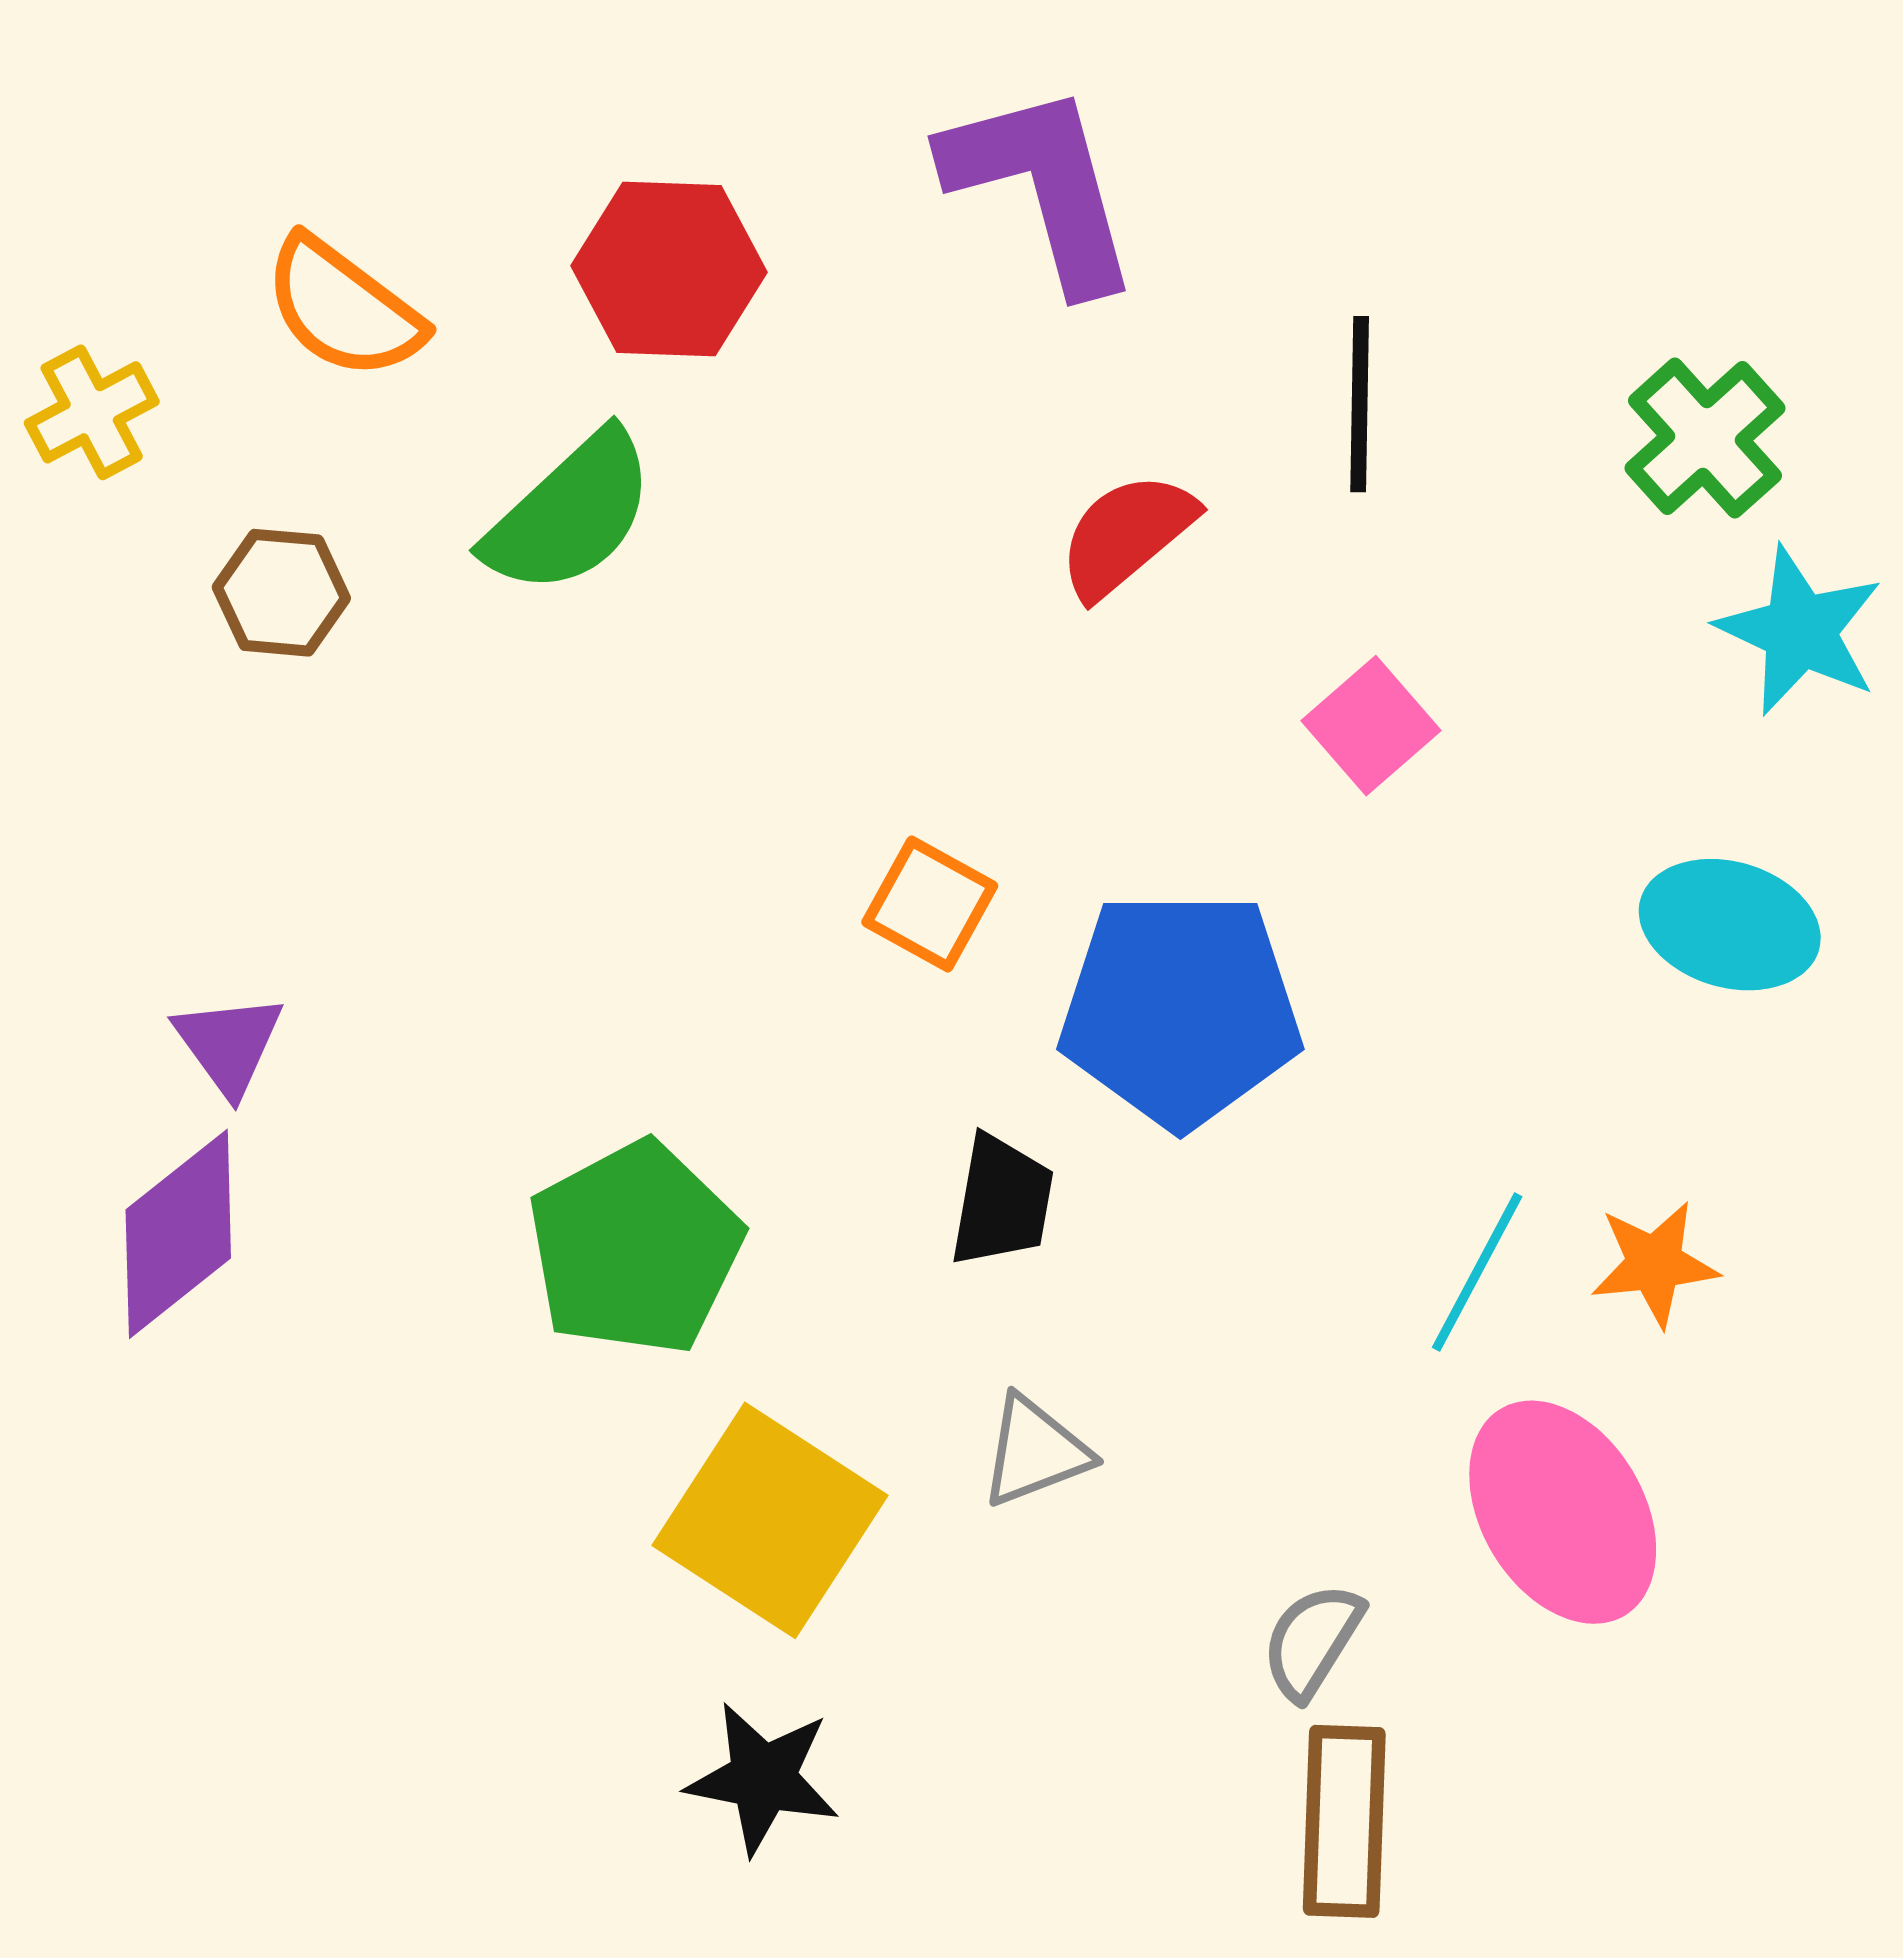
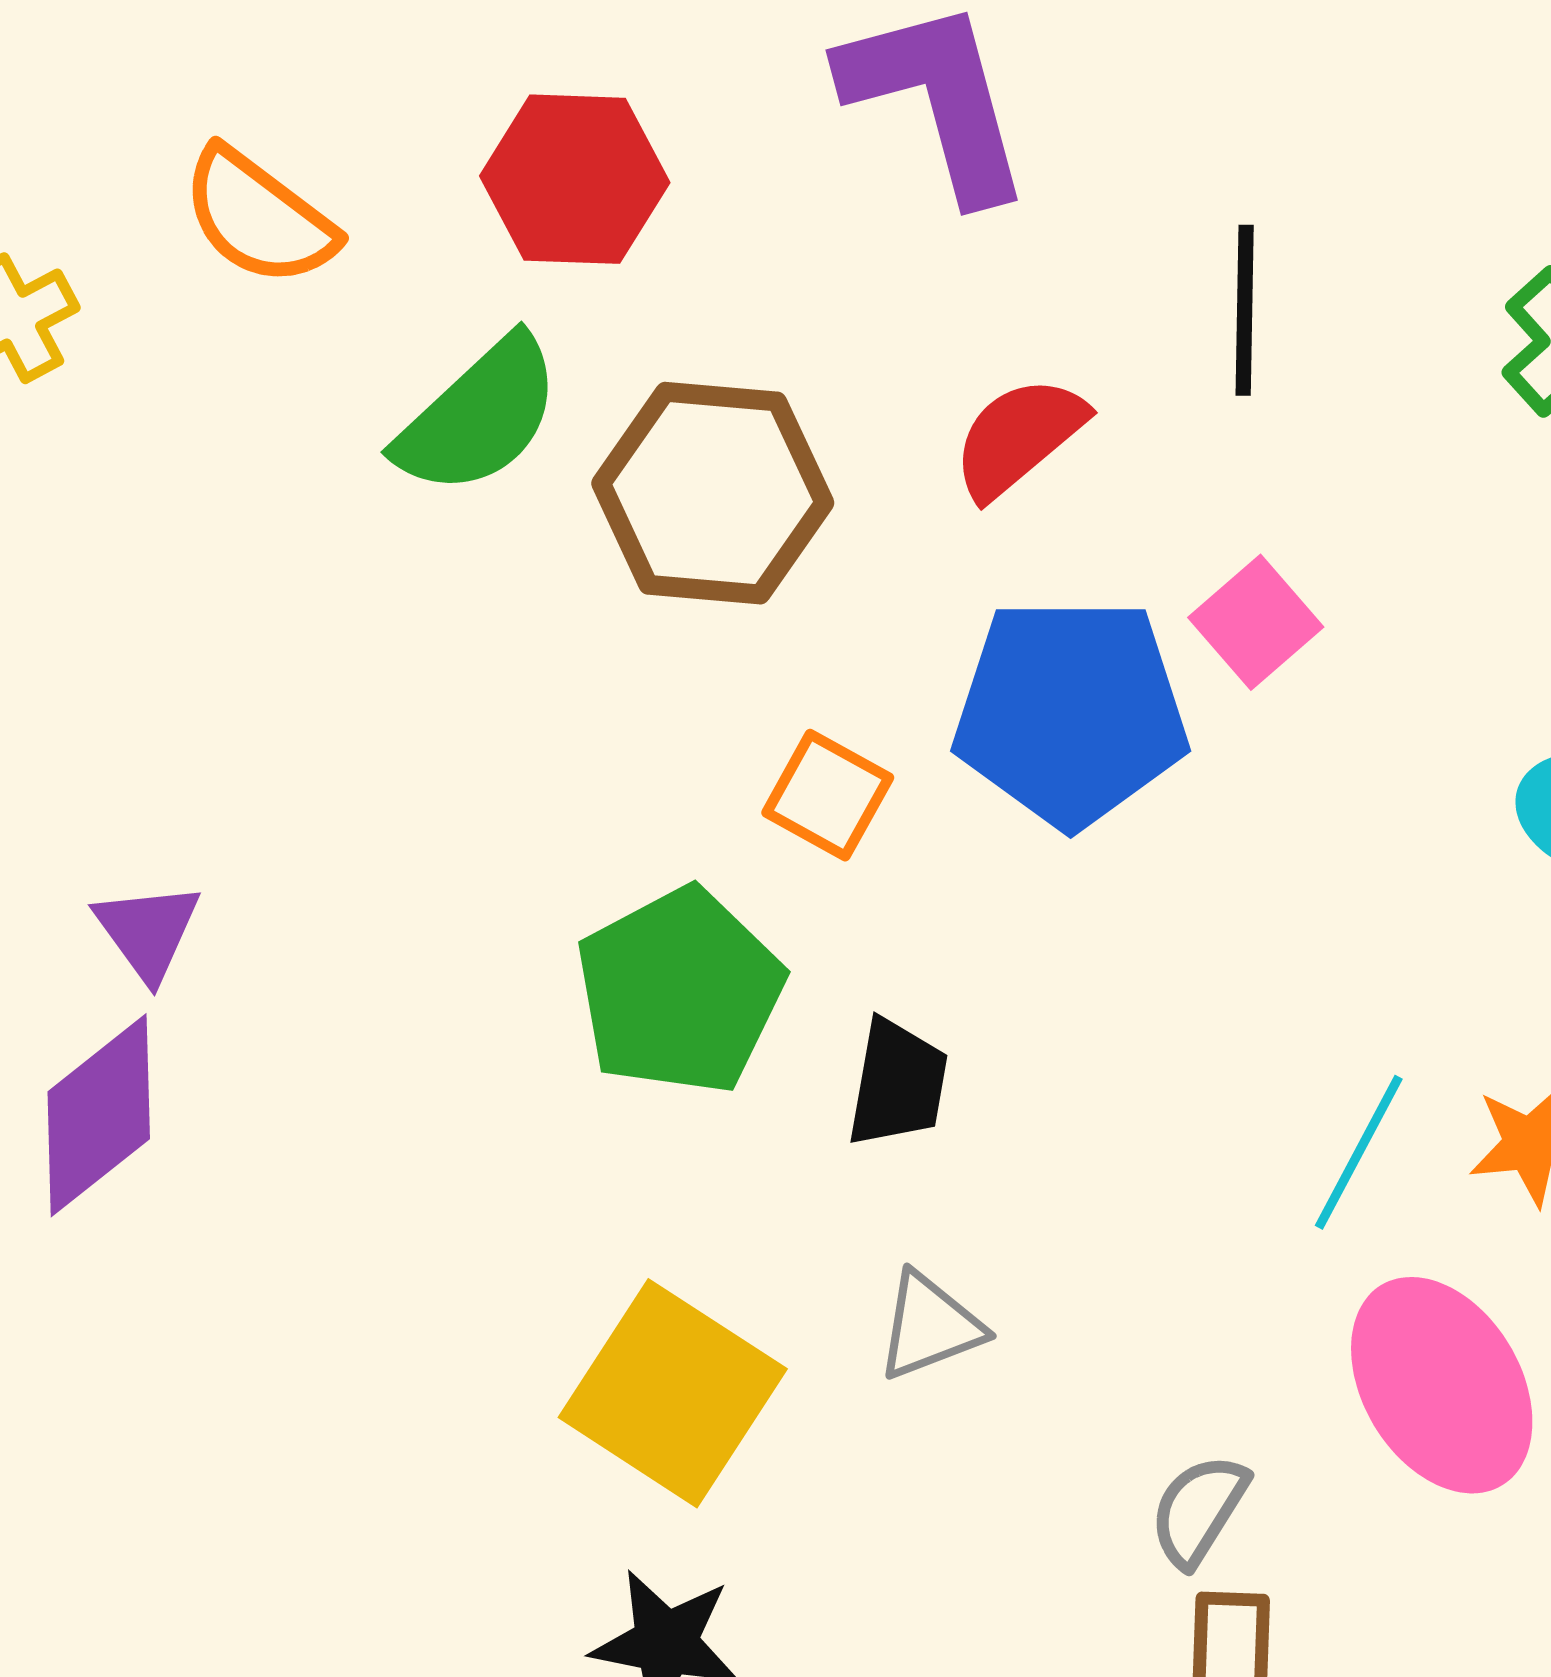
brown hexagon: (281, 593) -> (713, 493), moved, size x1.8
blue pentagon: (1180, 1009) -> (1071, 712), moved
green pentagon: (635, 1248) -> (680, 991), moved

